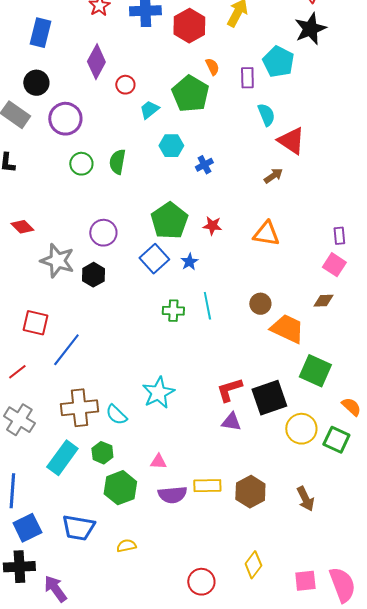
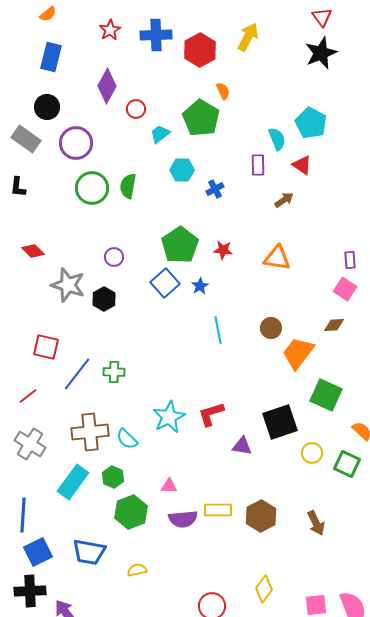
cyan pentagon: (278, 62) -> (311, 123), moved
purple rectangle: (247, 78) -> (258, 165), moved
red triangle: (291, 141) -> (302, 165), size x0.7
green circle: (81, 164) -> (92, 188), size x1.4
purple circle: (103, 233) -> (114, 257), size x0.7
green cross: (173, 311) -> (114, 372), moved
orange trapezoid: (287, 329) -> (298, 353), turned -78
red L-shape: (229, 390) -> (211, 414), moved
yellow circle: (301, 429) -> (312, 453), size x0.7

